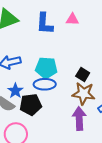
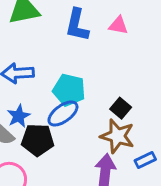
blue ellipse: (45, 84) -> (63, 113), turned -45

